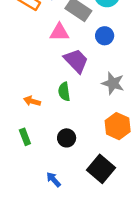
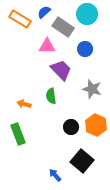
green rectangle: (25, 137) -> (18, 134), size x1.5
black circle: (67, 138) -> (71, 127), moved
blue arrow: (53, 180) -> (55, 175), moved

